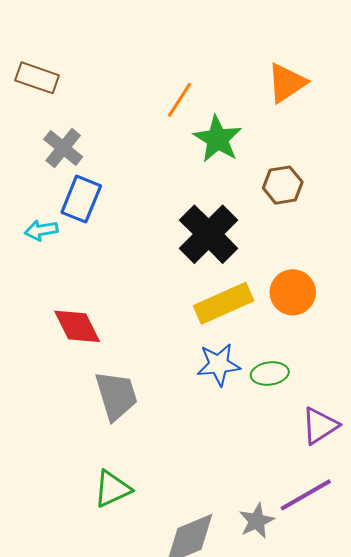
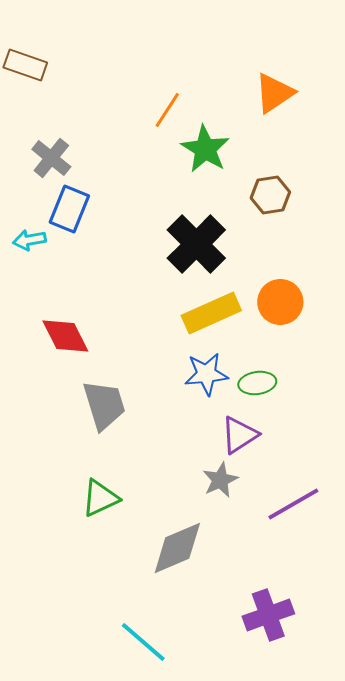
brown rectangle: (37, 78) -> (25, 65), moved
purple triangle: (320, 426) -> (239, 435), moved
gray star: (257, 521) -> (220, 480), moved

